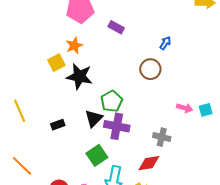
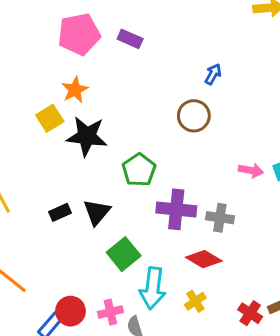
purple rectangle: (116, 27) -> (130, 39), moved
black triangle: (94, 118) -> (97, 212), moved
purple cross: (117, 126) -> (176, 209), moved
red diamond: (149, 163) -> (204, 259), turned 45

